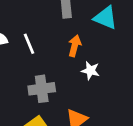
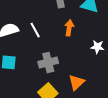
white star: (90, 71) -> (97, 47), moved

